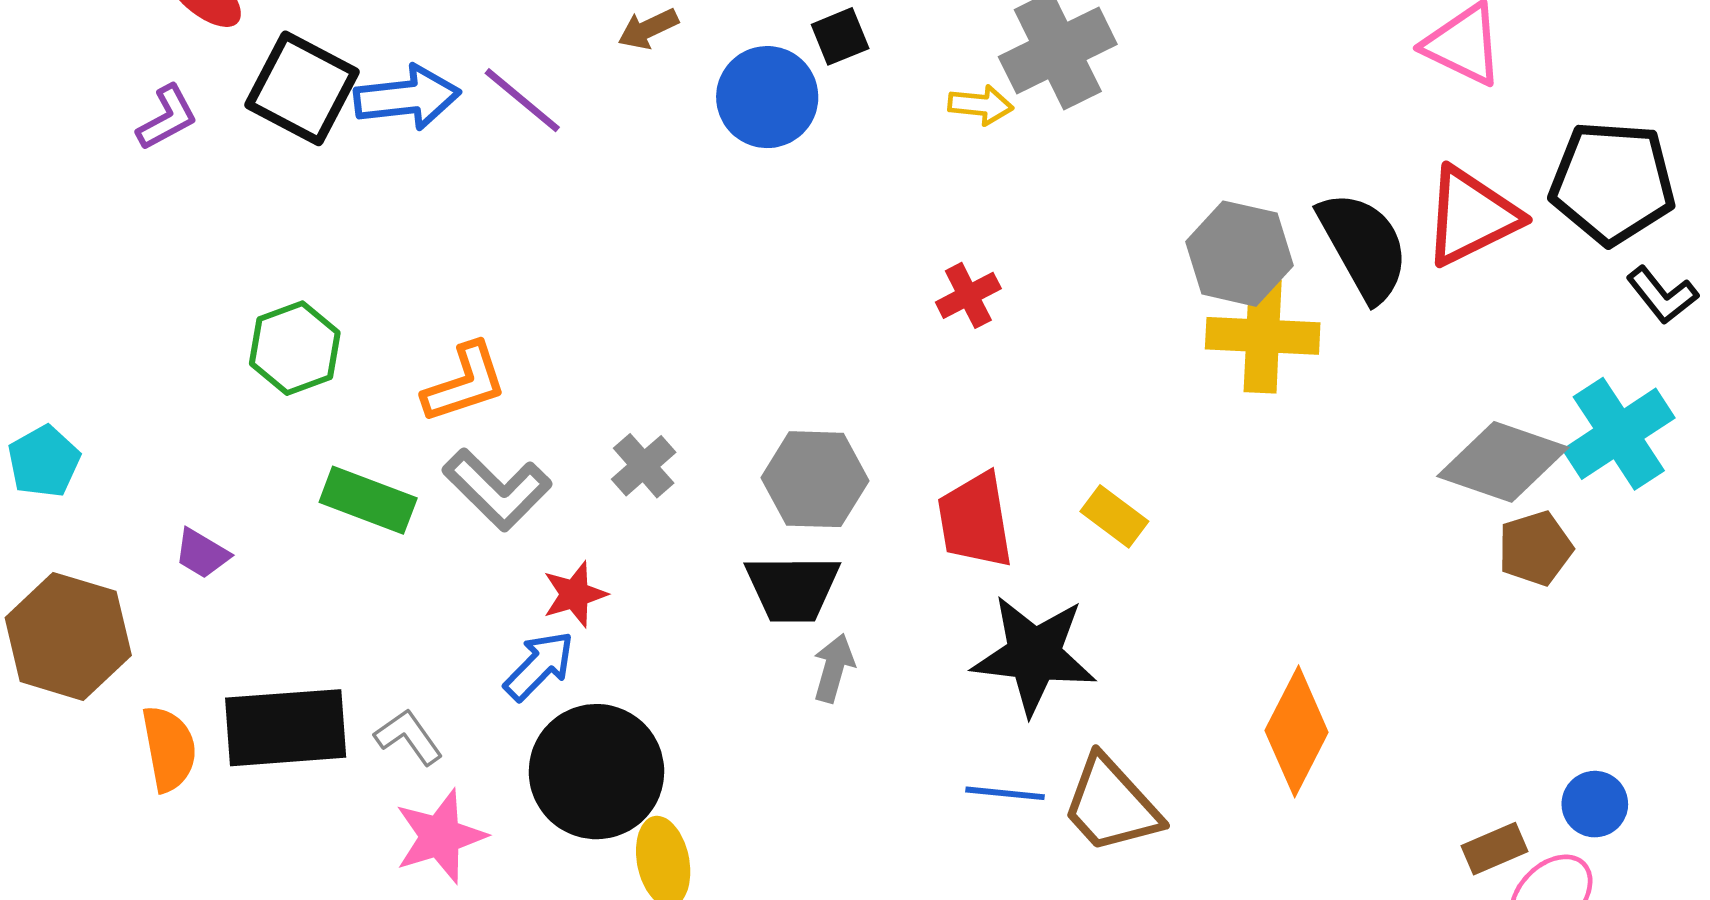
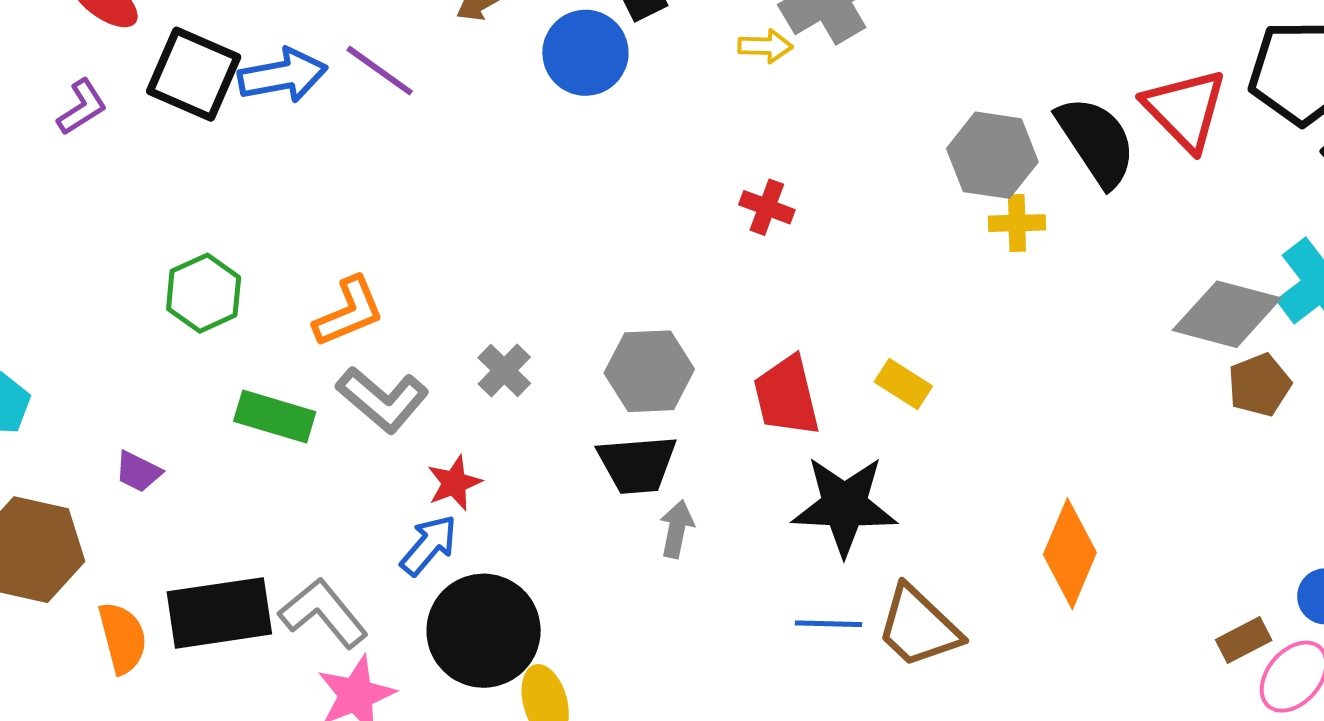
red triangle: (1471, 216) -> (1185, 110), turned -44
red cross: (968, 295) -> (767, 207), turned -38
yellow cross: (1263, 336) -> (1017, 223), size x0.6
gray L-shape: (409, 737) -> (323, 613), size x1.5

